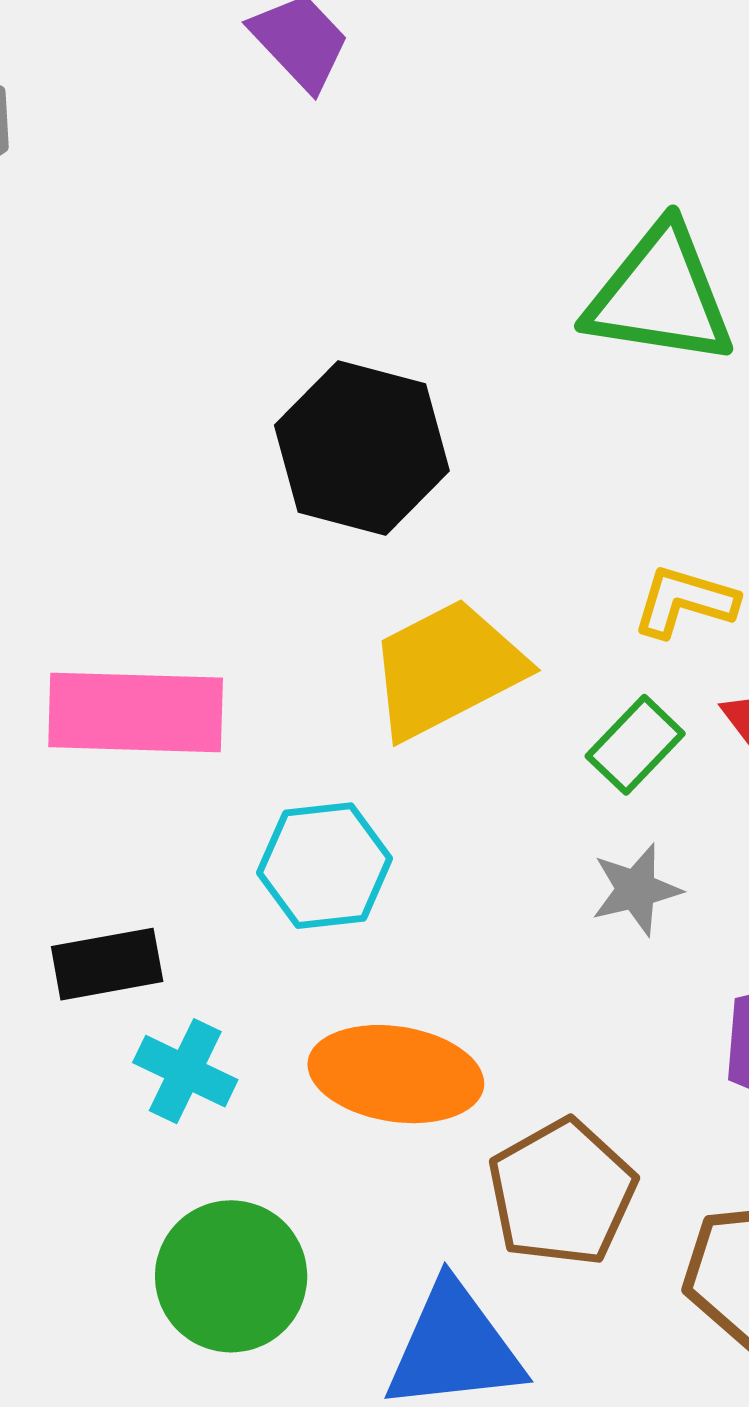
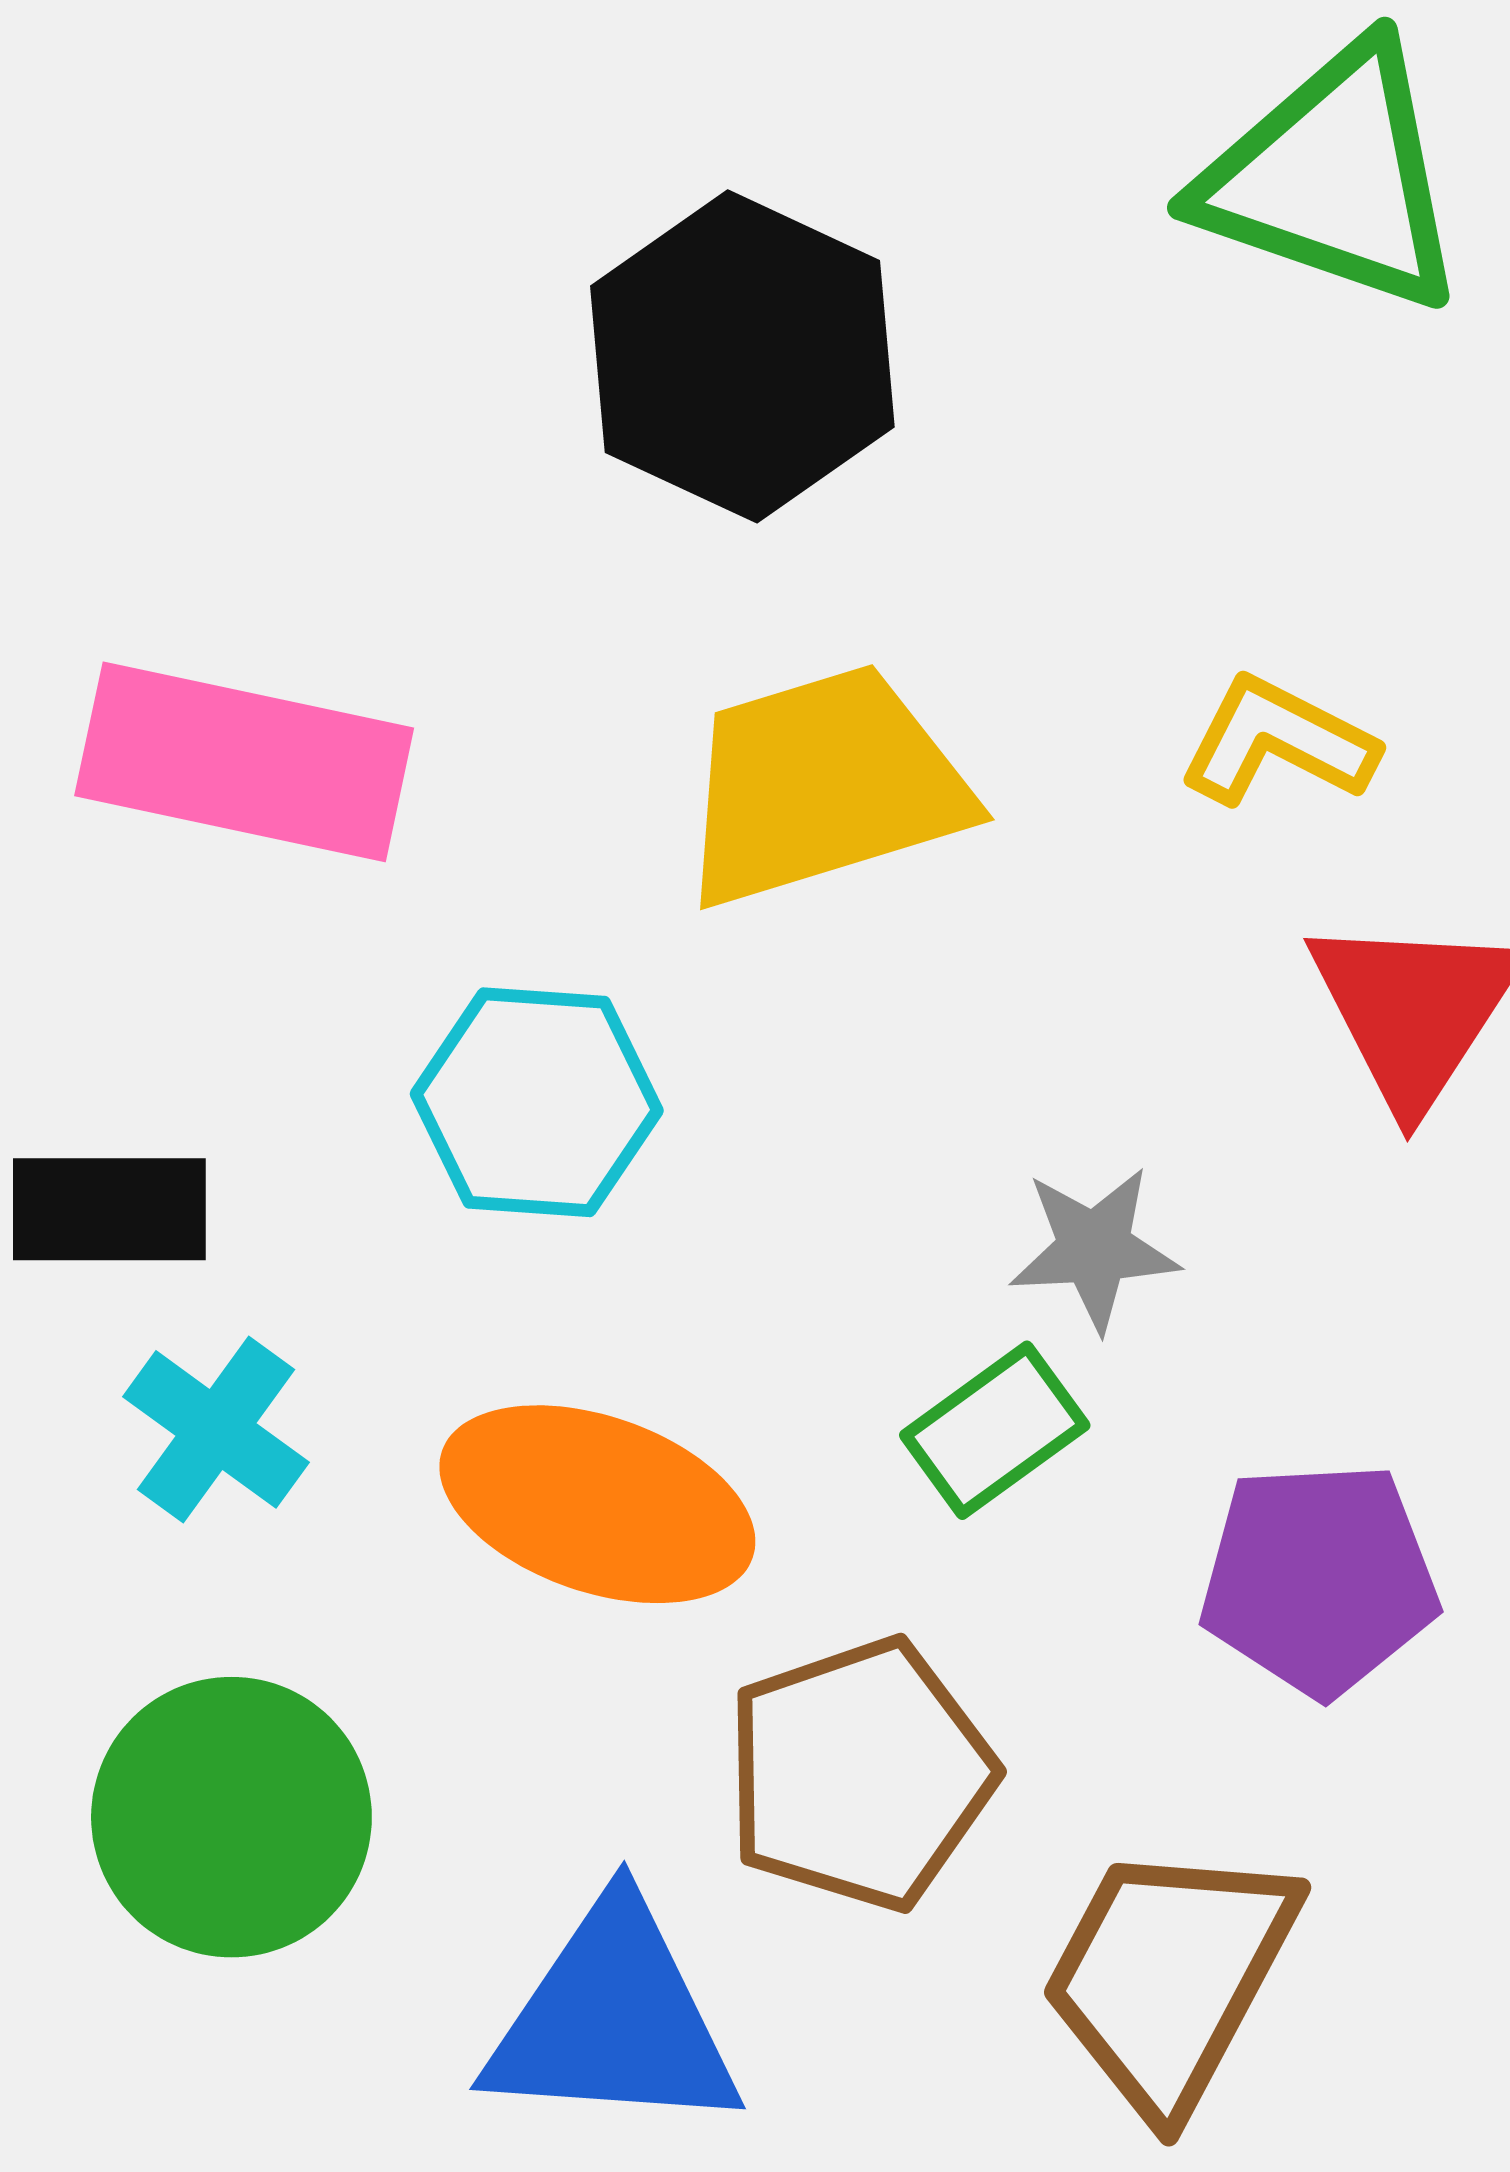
green rectangle: (635, 745) -> (995, 1430), moved

